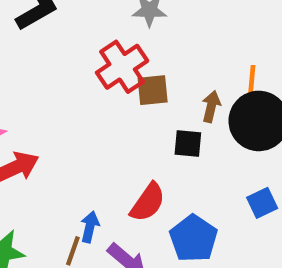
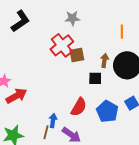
orange line: (252, 80) -> (122, 32), moved
blue pentagon: (194, 238) -> (107, 111), moved

